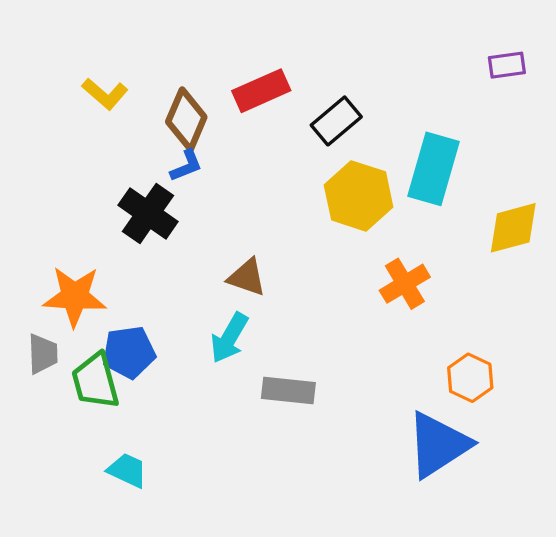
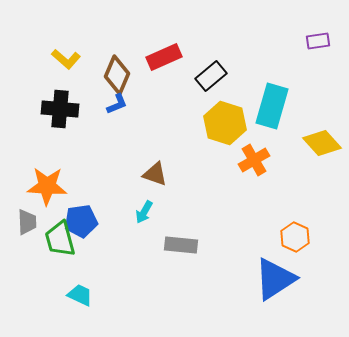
black cross: (148, 213) -> (60, 109), moved, turned -30
yellow diamond: (513, 228) -> (322, 143), turned 63
orange cross: (405, 284) -> (254, 160), moved
cyan arrow: (229, 338) -> (144, 212), size x0.7

